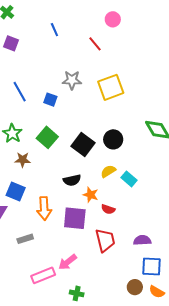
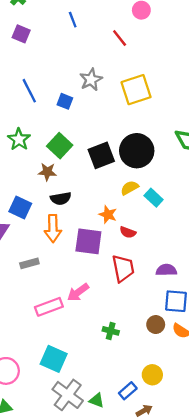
gray star: (72, 80) -> (91, 80), turned -30
black circle: (113, 139) -> (137, 151), size x1.5
black square: (83, 145) -> (101, 155), turned 30
brown star: (23, 160) -> (47, 172), moved
black semicircle: (72, 180) -> (61, 198), moved
green cross: (77, 293) -> (111, 331), moved

